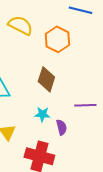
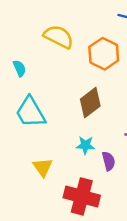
brown diamond: (46, 79) -> (90, 103), turned 35

